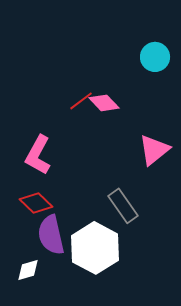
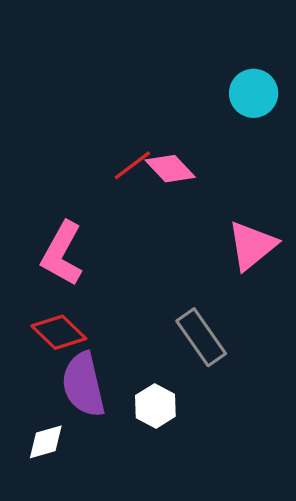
white hexagon: (95, 248) -> (155, 406), size x0.5

